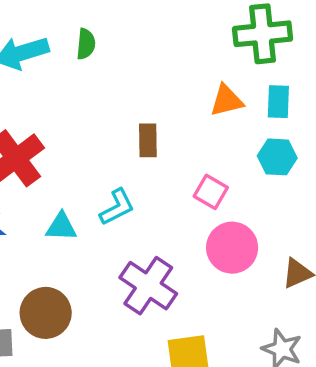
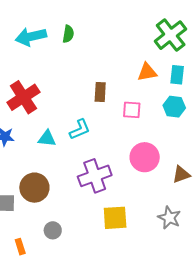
green cross: (263, 34) -> (171, 35), turned -36
pink square: (211, 192) -> (132, 110), moved, turned -30
purple cross: (148, 286) -> (95, 176), turned 32

